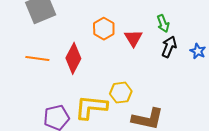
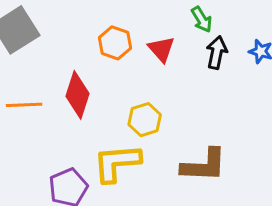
yellow hexagon: (121, 93) -> (145, 120), moved

